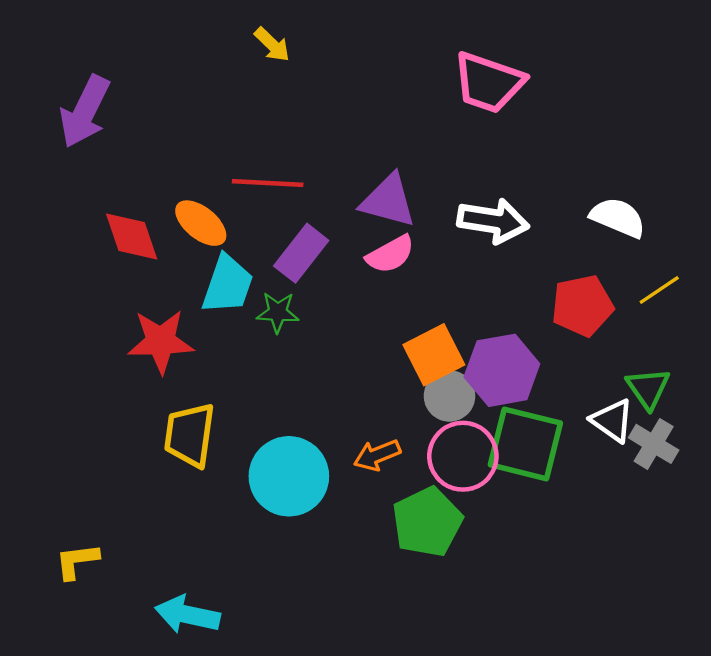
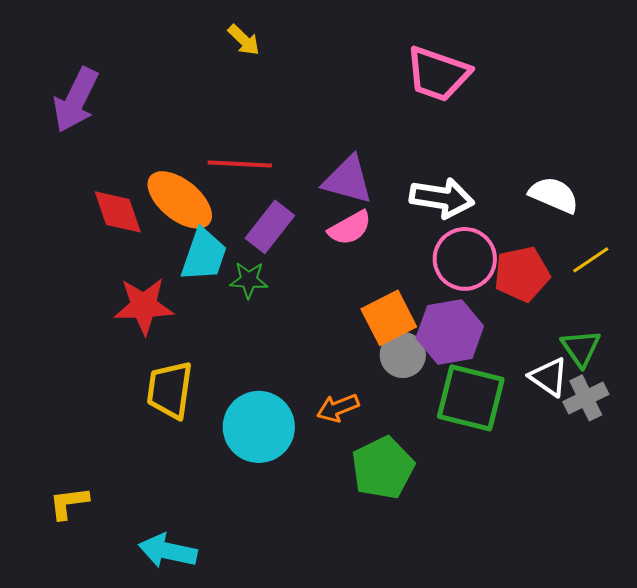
orange ellipse: (201, 223) -> (180, 200), size x1.4
gray cross: (654, 444) -> (586, 398), turned 33
pink circle: (463, 456) -> (465, 259), moved

